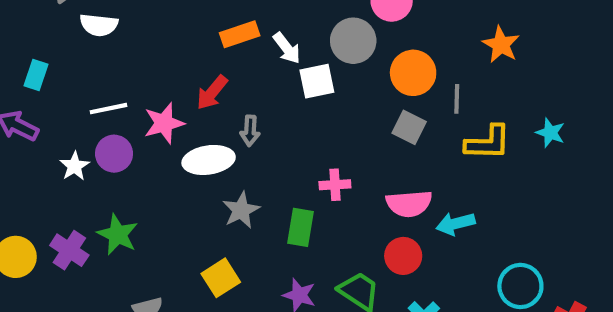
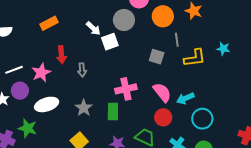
orange rectangle: (240, 34) -> (49, 23), moved
orange circle: (413, 73) -> (163, 16), moved
red arrow: (212, 93) -> (61, 55), turned -36
white ellipse: (209, 160) -> (47, 104), moved
pink cross: (335, 185) -> (126, 89), size x1.5
pink semicircle: (409, 204) -> (162, 92), turned -115
cyan circle: (520, 286) -> (202, 119), moved

